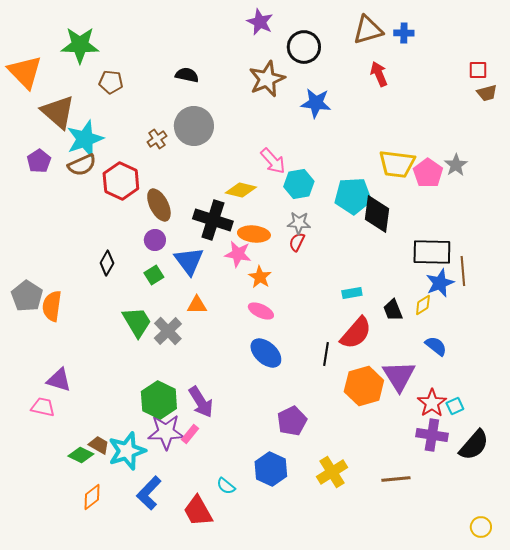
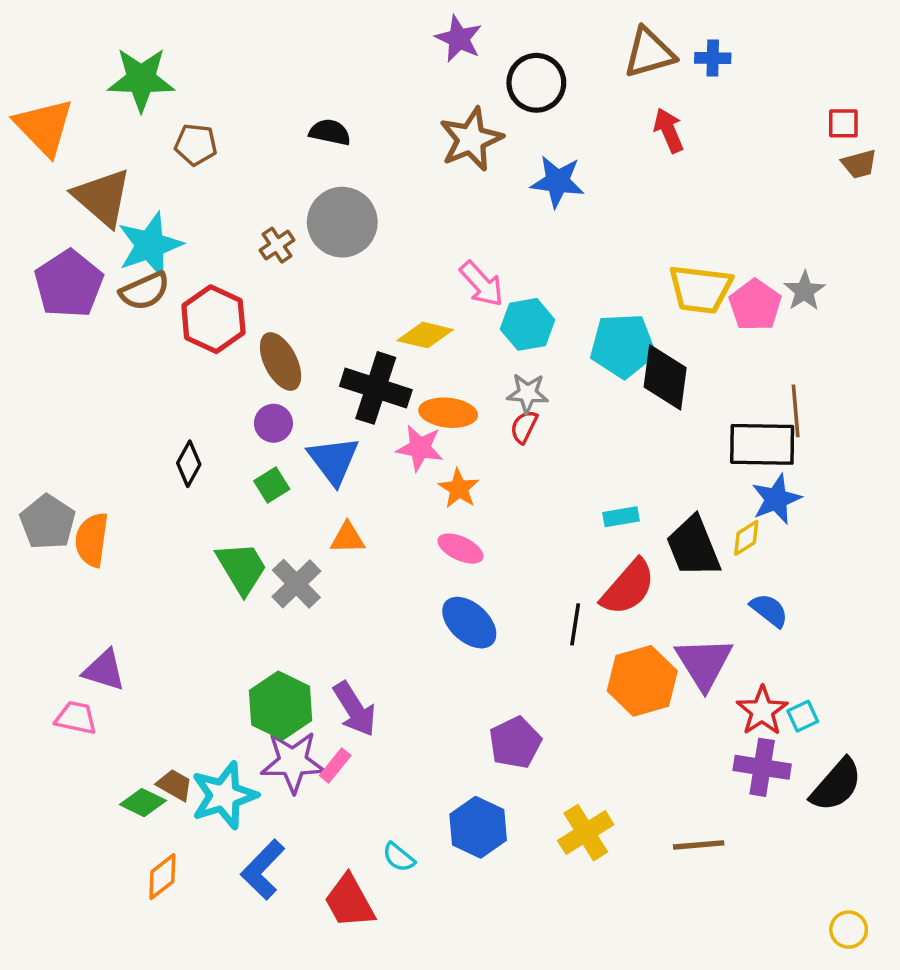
purple pentagon: (39, 161) -> (69, 284), size x1.6
brown line: (463, 271) -> (796, 411), moved
black trapezoid: (393, 310) -> (693, 547), size x1.6

